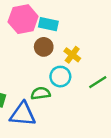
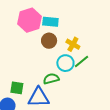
green line: (98, 82) -> (82, 61), moved

